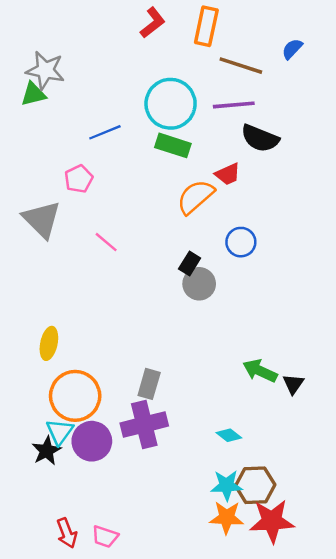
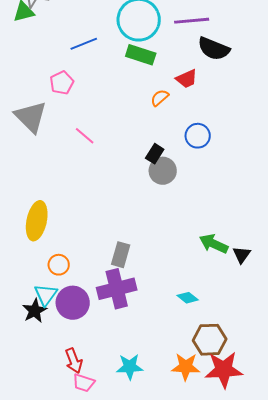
orange semicircle: (196, 197) -> (160, 98), size x0.6
yellow ellipse: (49, 343) -> (37, 221), size x1.4
orange circle: (75, 396) -> (59, 265), size x0.5
cyan star: (227, 485) -> (130, 367), moved
red arrow: (67, 533) -> (74, 361), moved

